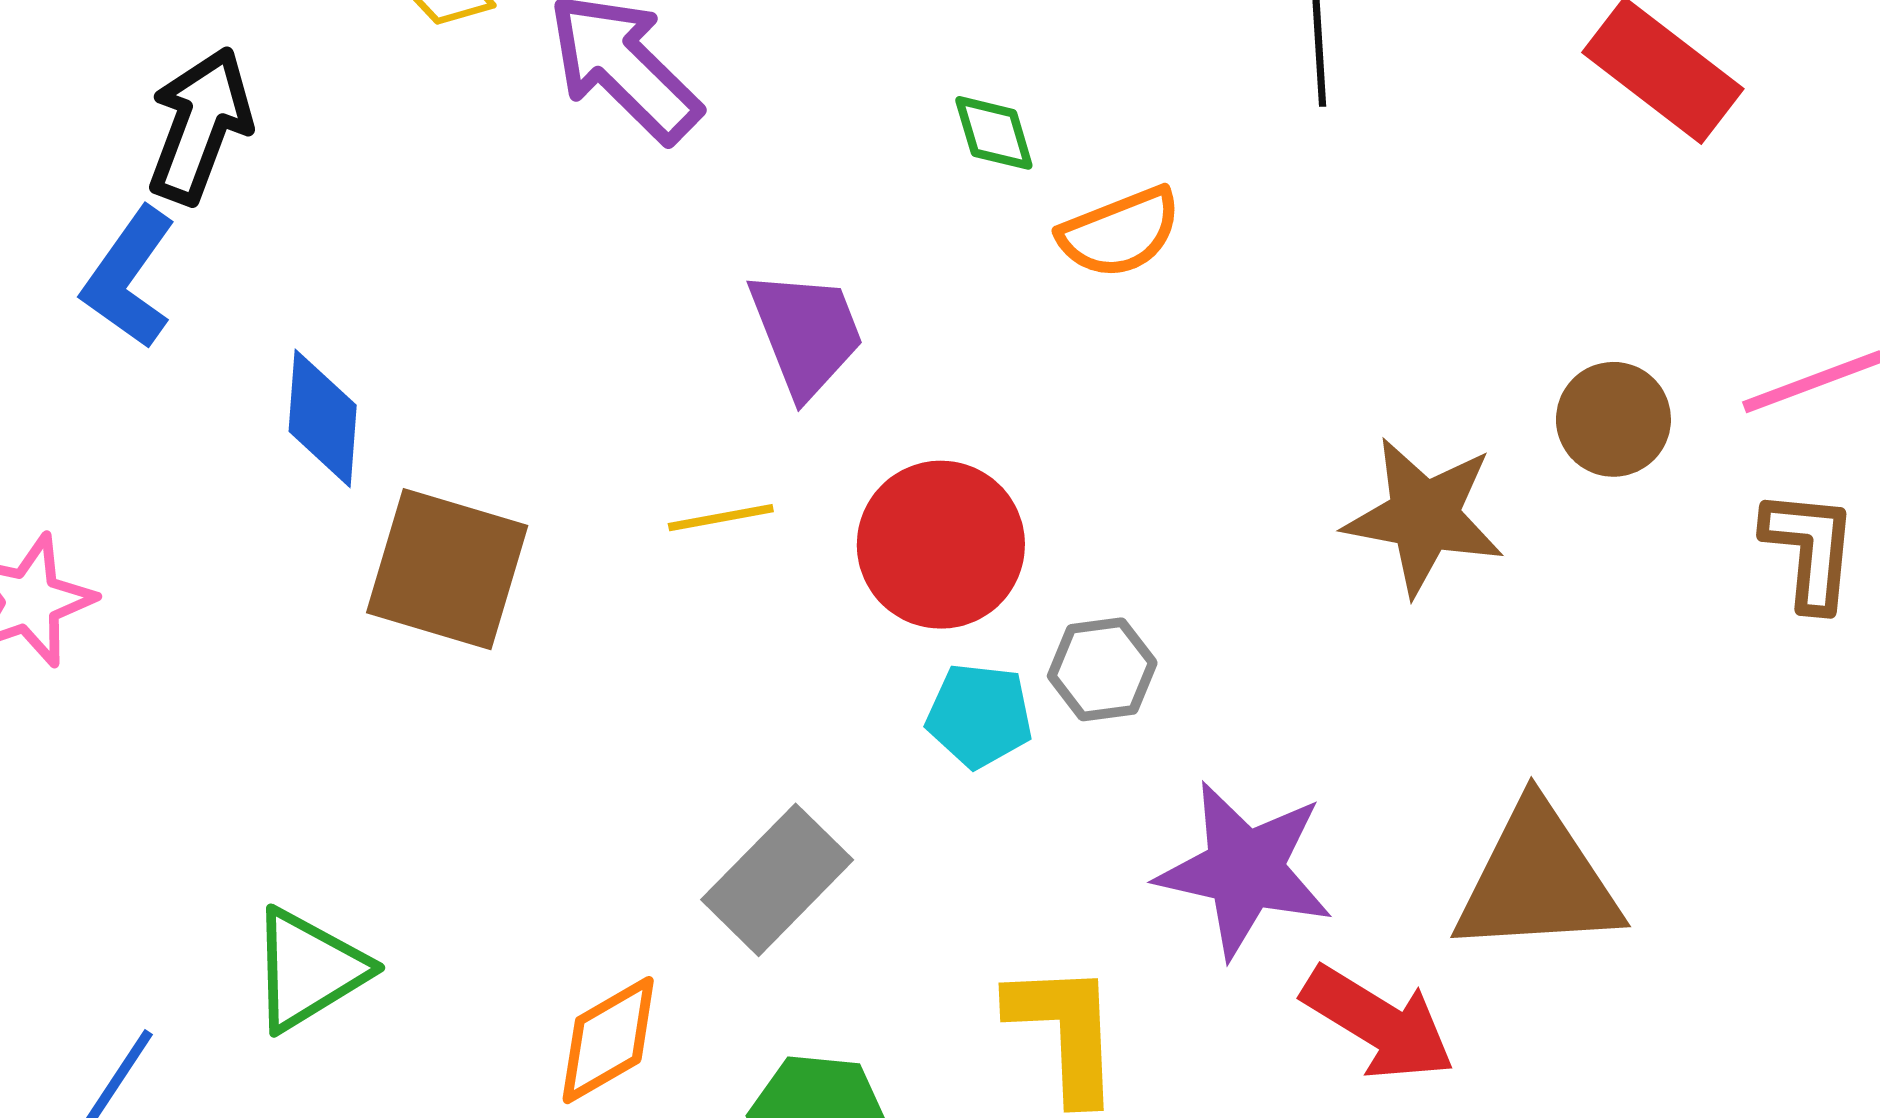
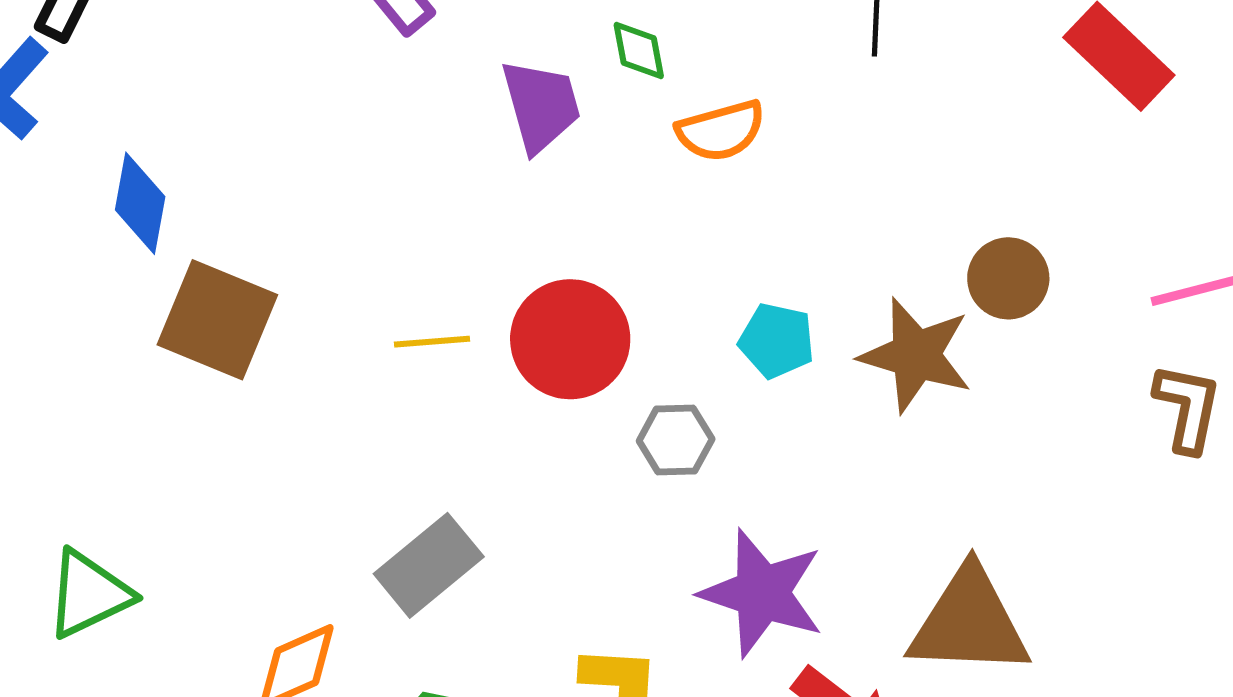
purple trapezoid: (806, 333) -> (541, 106), moved
brown circle: (1613, 419) -> (1008, 278), moved
yellow line: (721, 518) -> (432, 342), moved
cyan pentagon: (979, 715) -> (777, 341), moved

